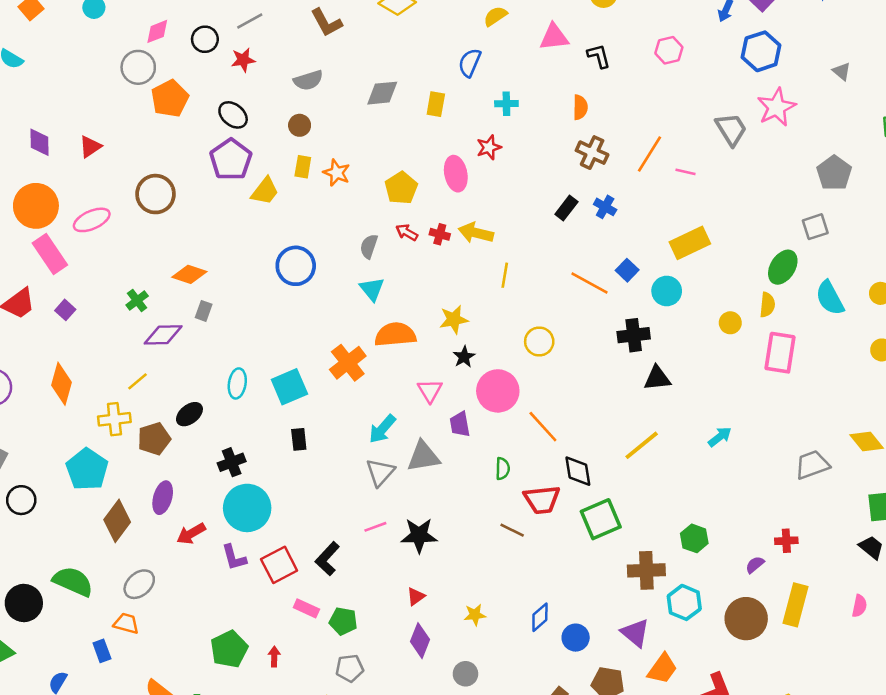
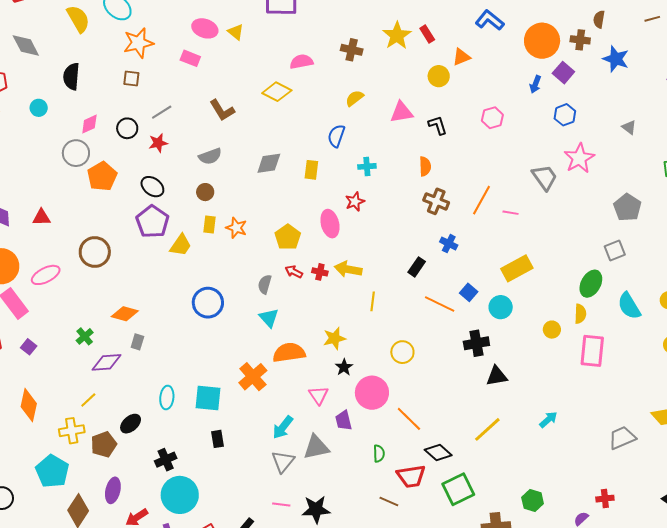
blue hexagon: (761, 51) -> (565, 115), size x0.7
red triangle: (90, 147) -> (41, 217), turned 36
black rectangle: (566, 208) -> (417, 267), moved
cyan square: (289, 387) -> (208, 398), turned 32
black diamond: (578, 471) -> (438, 452), turned -36
pink line: (375, 527) -> (281, 504), turned 30

